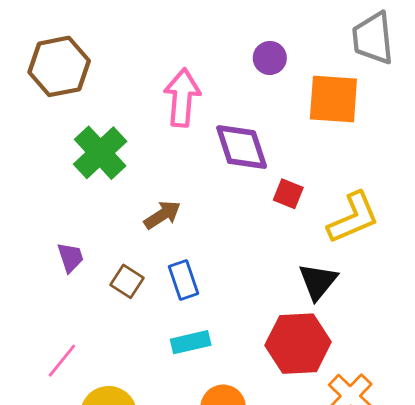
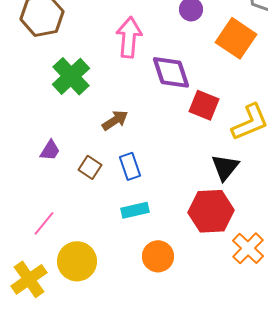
orange square: (333, 99) -> (236, 38), turned 30
red square: (288, 194) -> (204, 105), size x1.4
purple trapezoid: (70, 257) -> (50, 150), turned 50

